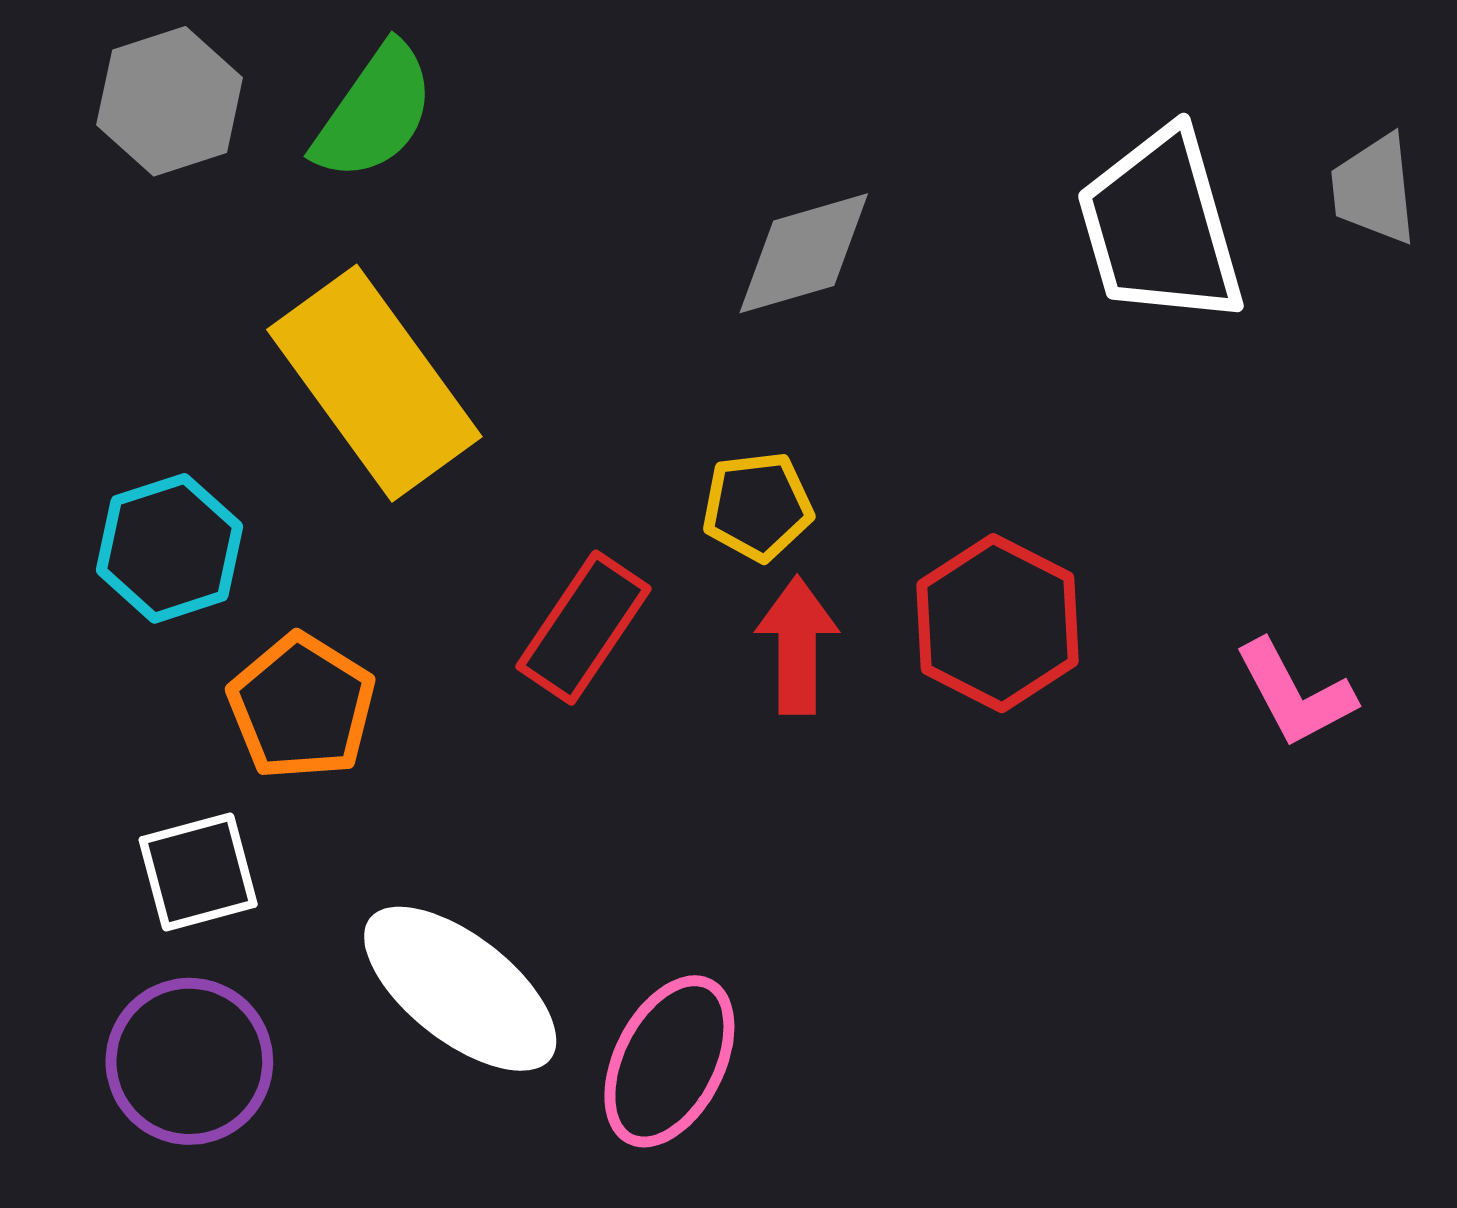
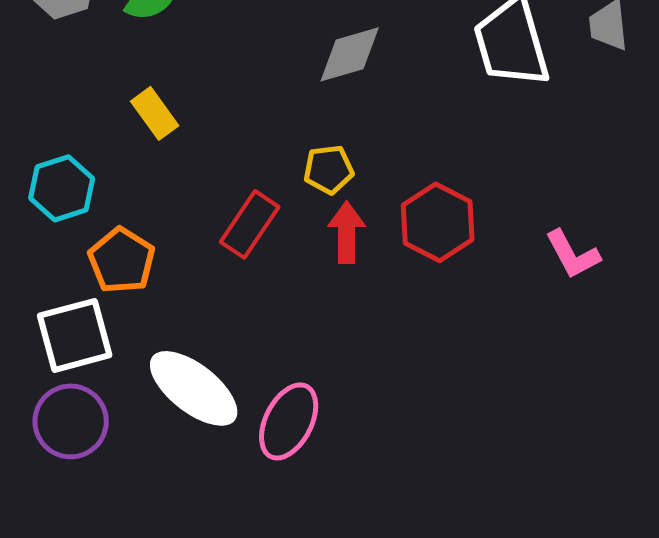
yellow rectangle: (374, 383) -> (155, 113), size x0.5
white square: (198, 872) -> (75, 335), size x1.4

